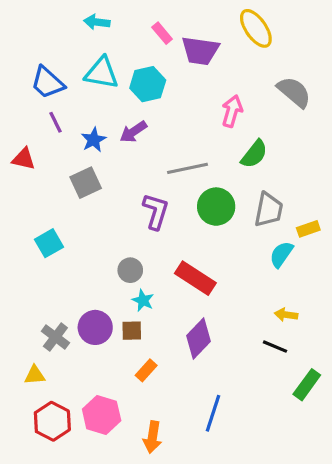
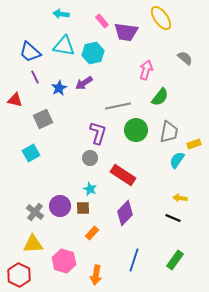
gray semicircle: (294, 92) -> (185, 58), size x0.7
gray square: (86, 183) -> (43, 119), moved
gray circle: (130, 270) -> (90, 158), moved
yellow triangle: (35, 375) -> (33, 244), moved, size x1.5
green rectangle: (307, 385) -> (175, 260), moved
red hexagon: (52, 421) -> (19, 275), moved

